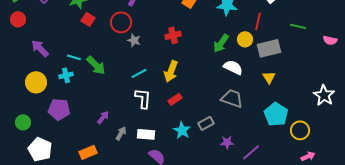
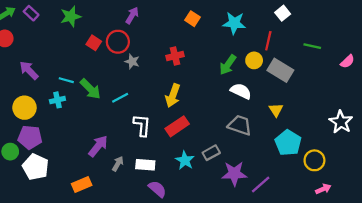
red square: (88, 19) -> (94, 43), moved
pink semicircle: (330, 40) -> (347, 62), turned -56
gray rectangle: (269, 48) -> (280, 70), turned 45
cyan line: (139, 73) -> (120, 98), moved
yellow triangle: (269, 77) -> (276, 110), moved
red rectangle: (175, 99) -> (177, 126), size x1.5
purple pentagon: (59, 109) -> (30, 137), moved
purple arrow: (103, 117) -> (98, 146), size x1.5
purple star: (227, 142) -> (234, 174), size x1.6
white pentagon: (40, 149) -> (35, 167), moved

